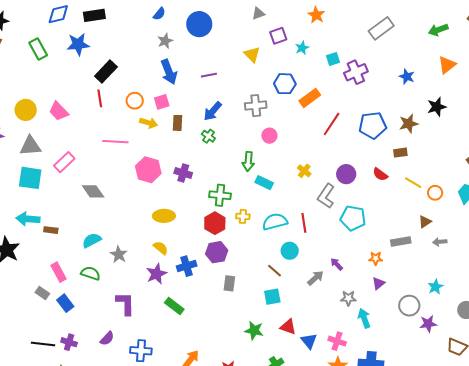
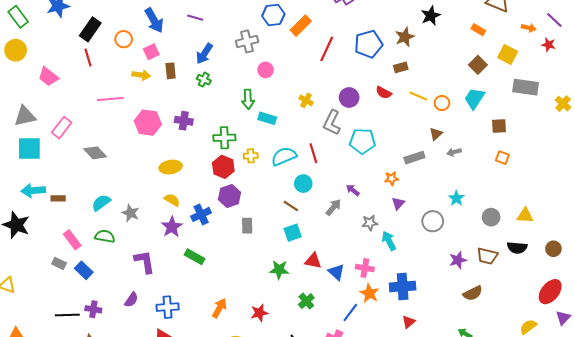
purple line: (209, 75) -> (195, 18), turned 35
orange circle: (135, 101) -> (124, 39), moved
yellow circle: (26, 110) -> (16, 50), moved
purple star: (428, 324) -> (458, 260), moved

